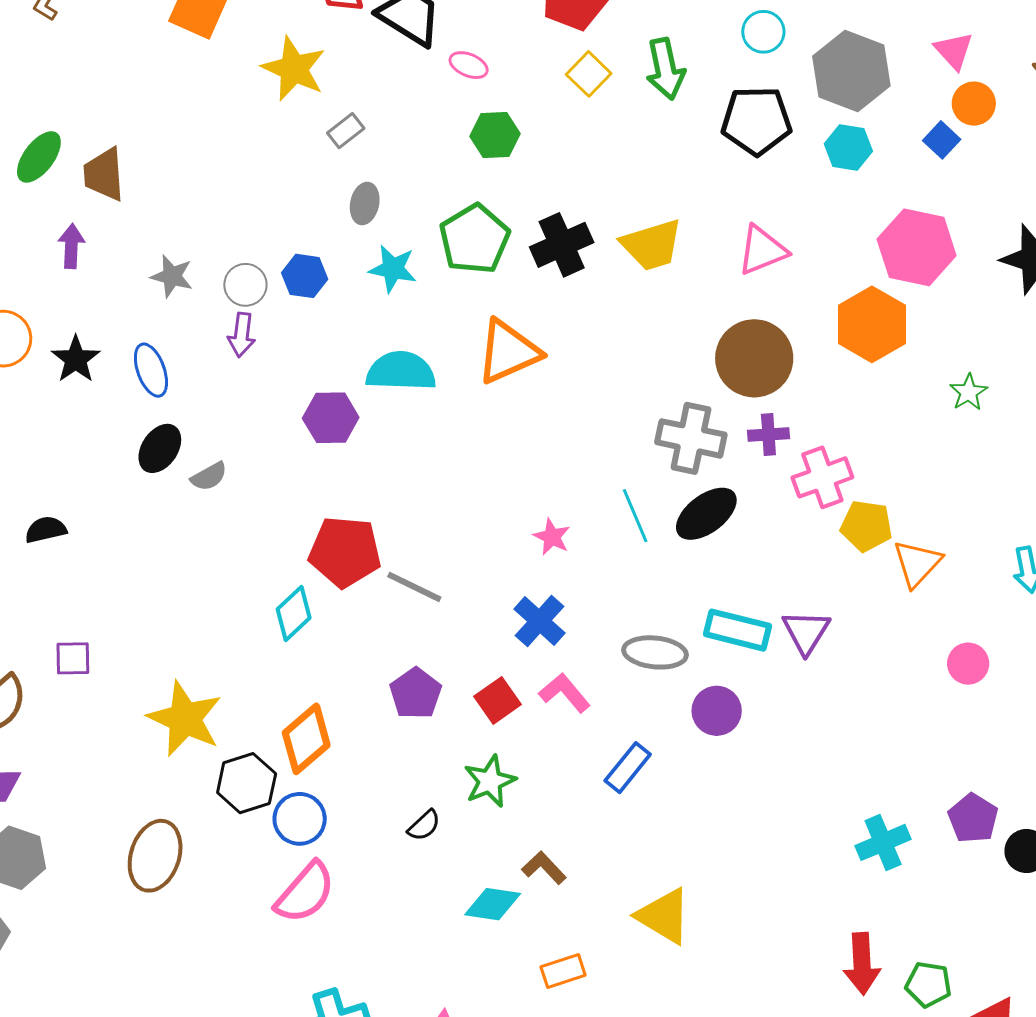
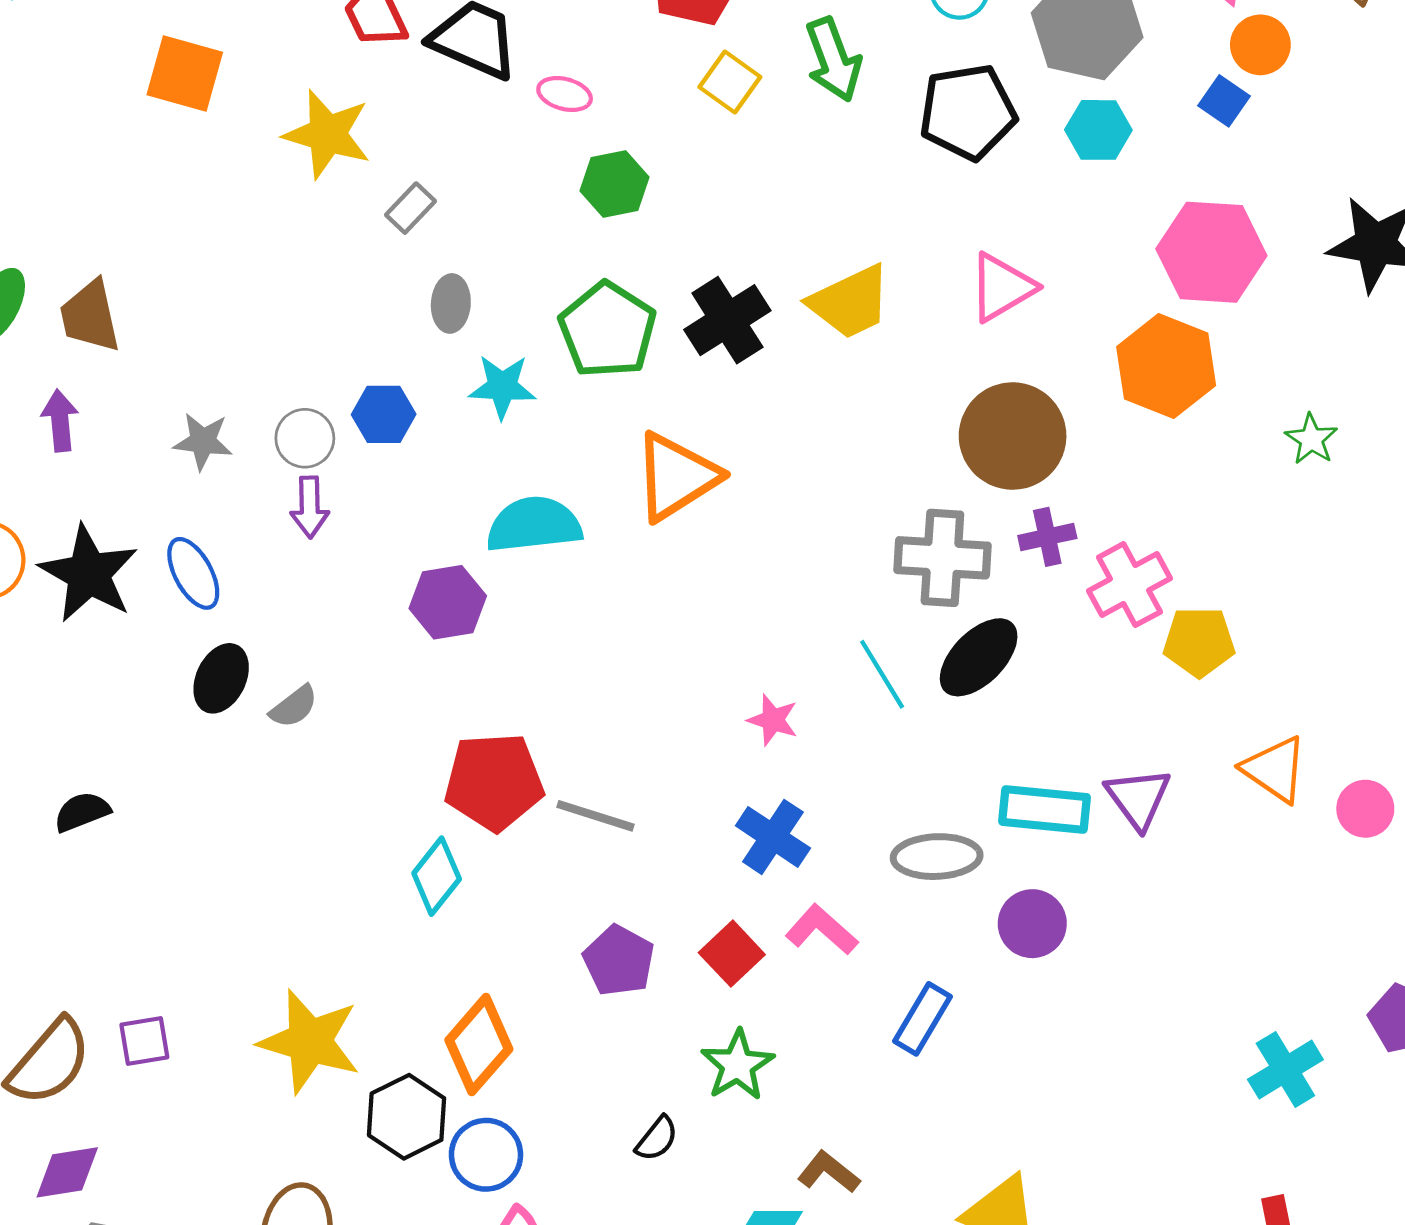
black star: (76, 359) -> (89, 574), size x1.5
orange triangle: (917, 563) -> (1275, 769), moved, turned -30
purple square: (73, 658) -> (144, 1041), moved

